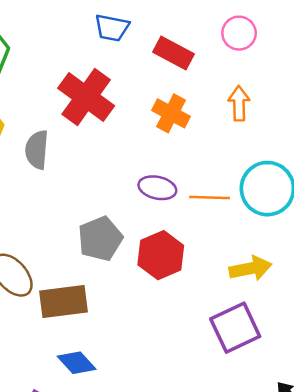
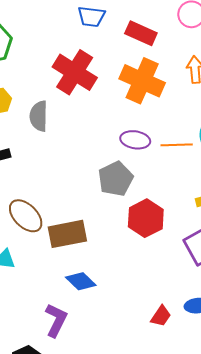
orange cross: (171, 113) -> (142, 81), size x1.5
gray pentagon: (100, 239) -> (116, 179), moved
red hexagon: (161, 255) -> (146, 218), moved

